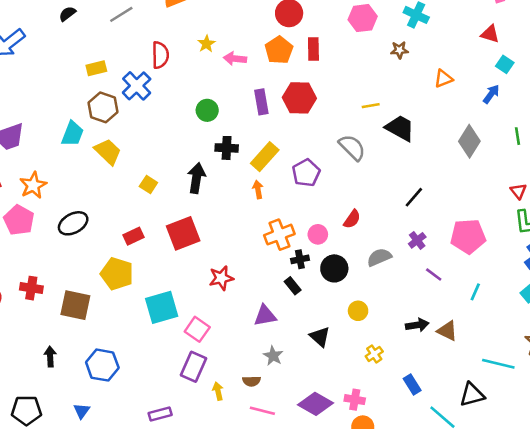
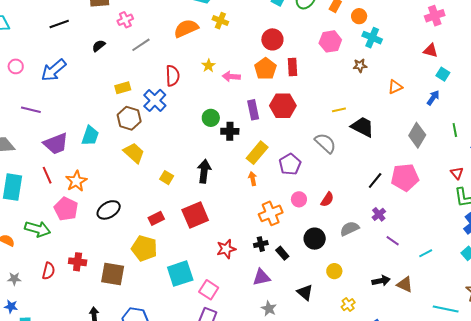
cyan trapezoid: (73, 134) -> (90, 136), moved
black cross: (227, 148) -> (230, 131), moved
pink circle: (318, 234) -> (299, 199), moved
pink pentagon: (468, 236) -> (405, 177), moved
black cross: (300, 259) -> (261, 244), moved
cyan line: (475, 292) -> (426, 253), turned 40

